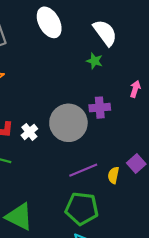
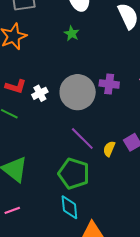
green star: (95, 61) -> (72, 33), moved
purple line: (83, 170) -> (82, 138), turned 56

